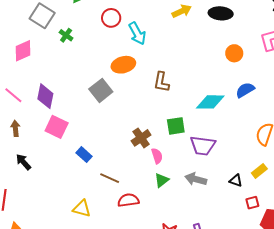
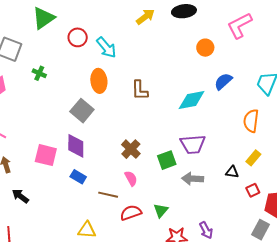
green cross: (66, 35) -> (39, 73), moved
orange ellipse: (123, 65) -> (99, 81), turned -70
purple diamond: (45, 96) -> (76, 146), moved
green square: (176, 126) -> (167, 160), moved
pink semicircle: (157, 156) -> (131, 178), moved
green triangle: (162, 180) -> (161, 210), moved

